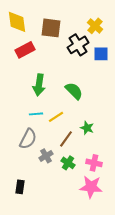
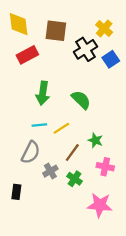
blue square: (101, 54) -> (111, 59), turned -35
pink cross: (94, 163) -> (105, 167), moved
black rectangle: (20, 187) -> (16, 192), moved

